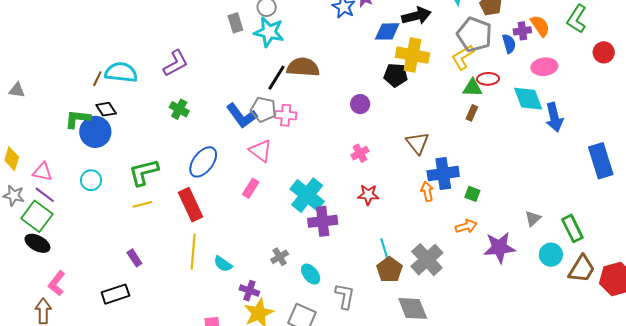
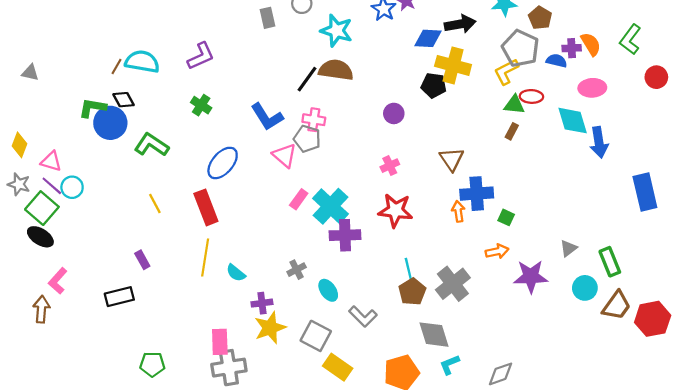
cyan star: (269, 32) -> (337, 31), moved
blue semicircle: (509, 44) -> (557, 61), turned -66
gray pentagon: (263, 109) -> (307, 139), moved
green L-shape: (144, 172) -> (152, 145), moved, turned 44
cyan circle: (91, 180) -> (72, 187), moved
pink rectangle: (251, 188) -> (299, 199), moved
red star: (368, 195) -> (395, 210), size x1.5
yellow line: (142, 204) -> (155, 203), turned 72
purple cross: (249, 291) -> (262, 303), turned -30
gray L-shape: (345, 296) -> (363, 316), turned 120

